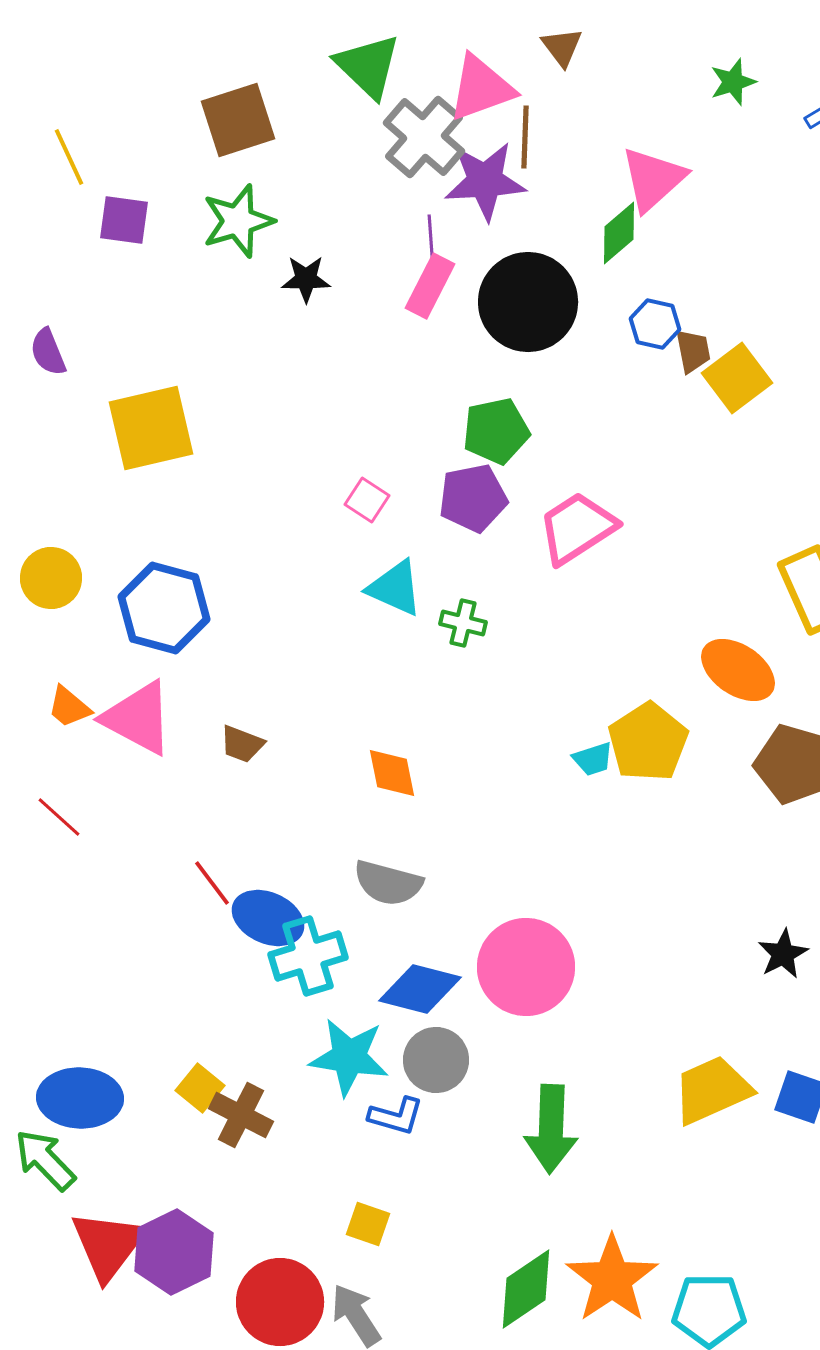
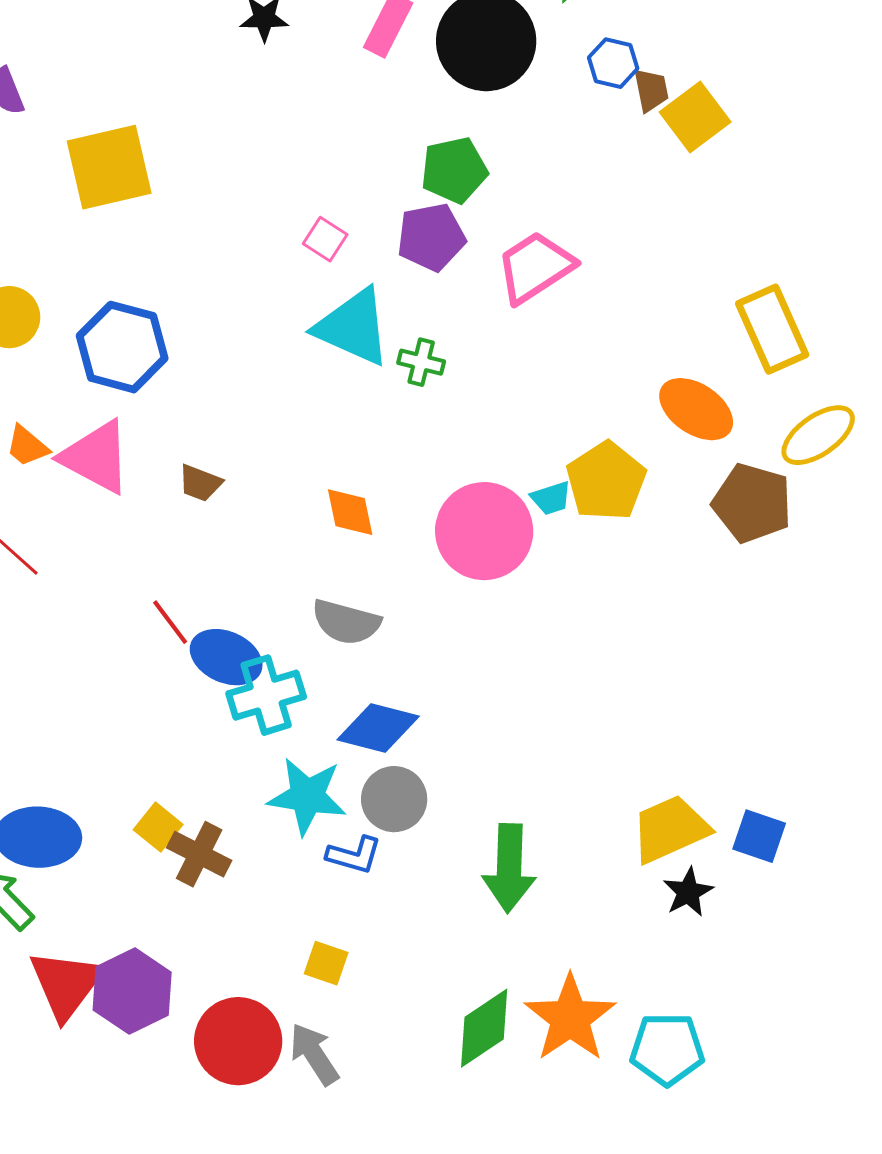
cyan triangle: (395, 588) -> (353, 327), size x1.4
black star: (783, 954) -> (688, 892), moved
pink circle: (526, 967) -> (484, 531), moved

